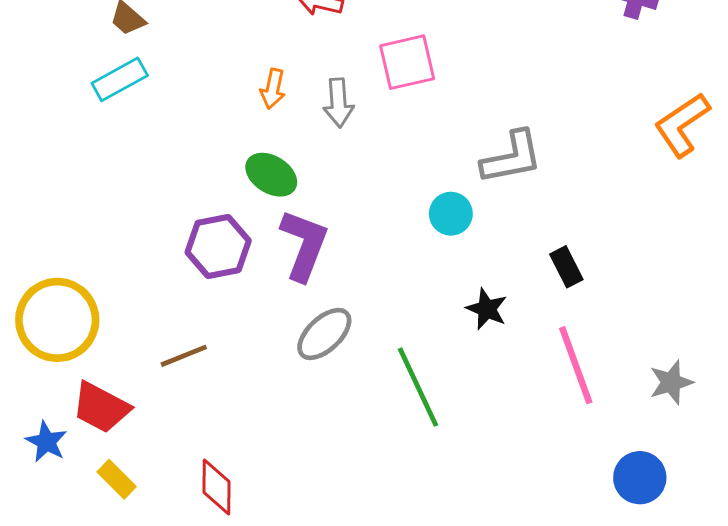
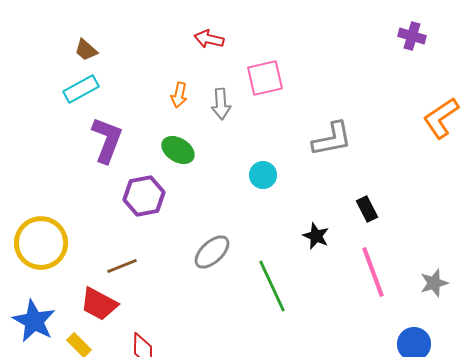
cyan circle: (451, 214) -> (263, 175), moved
purple L-shape: (304, 245) -> (107, 140), moved
red trapezoid: (101, 407) -> (99, 304), moved
blue star: (46, 442) -> (34, 321), size x1.6

